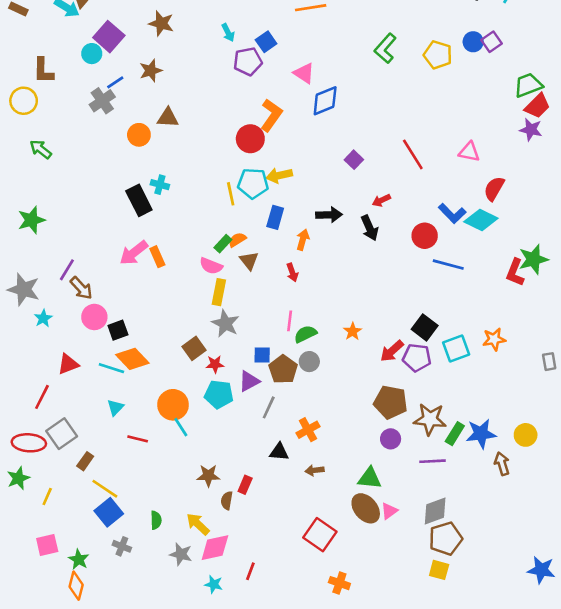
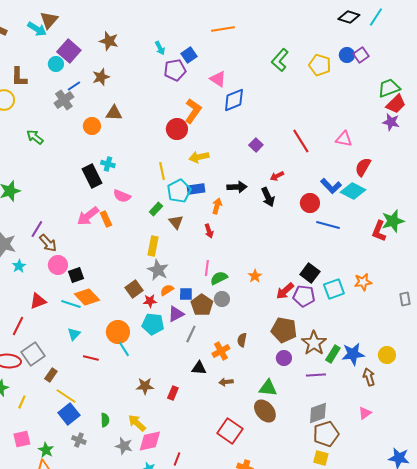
green arrow: (41, 149) -> (35, 137), moved
cyan pentagon: (253, 183) -> (179, 191), moved, turned -30
blue rectangle: (275, 217) -> (196, 189), turned 66
orange semicircle: (237, 240) -> (167, 290), moved
pink semicircle: (211, 266) -> (122, 196), moved
brown star: (430, 419) -> (314, 343), turned 30
brown semicircle: (227, 500) -> (242, 340), moved
pink triangle: (389, 511) -> (365, 413), moved

